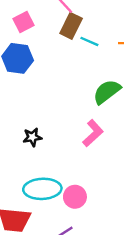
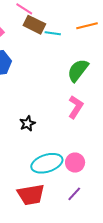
brown rectangle: (71, 26) -> (34, 25), turned -75

